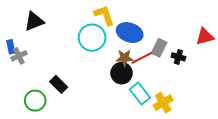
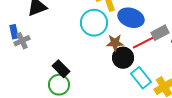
gray rectangle: (159, 48) -> (160, 33), turned 36
brown star: (125, 58) -> (115, 43), moved
green circle: (35, 101) -> (59, 85), moved

